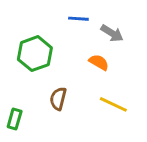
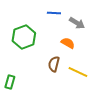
brown semicircle: (58, 99) -> (54, 64), moved

